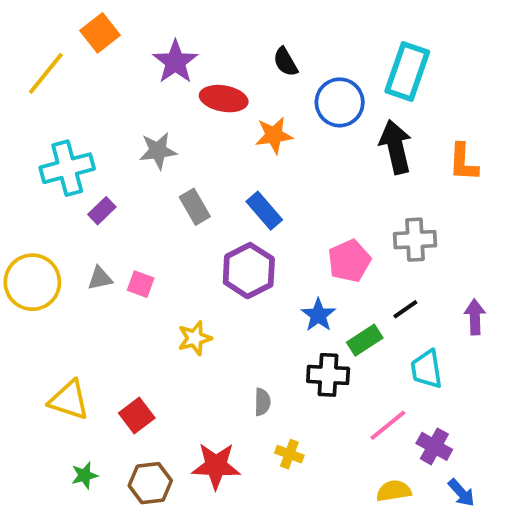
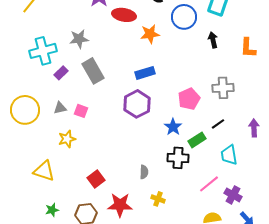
black arrow: (396, 147) -> (213, 40), size x0.6
gray star: (158, 151) -> (79, 39), moved
gray rectangle: (195, 207) -> (93, 71), moved, size x1.4
blue rectangle: (264, 211) -> (145, 73), turned -66
yellow star: (195, 338) -> (67, 139), moved
red square: (137, 415) -> (96, 179), moved

